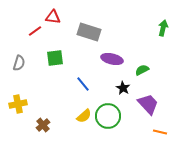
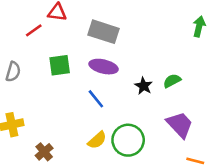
purple ellipse: (112, 59) -> (104, 67), moved
black star: (123, 88) -> (144, 86), moved

